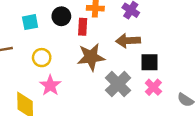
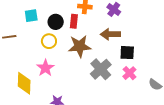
black circle: (61, 16) -> (56, 22), moved
yellow circle: (42, 58) -> (49, 41), moved

